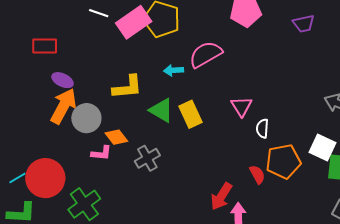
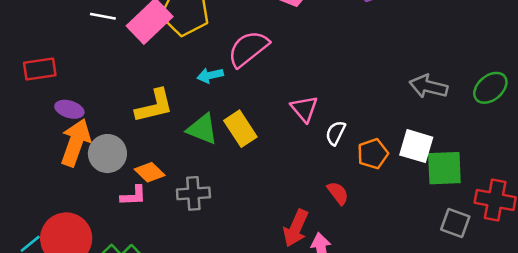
white semicircle: (262, 128) -> (336, 133), turned 30
gray cross: (147, 158) -> (193, 193), turned 35
orange pentagon: (283, 161) -> (373, 154), moved, size x0.7

